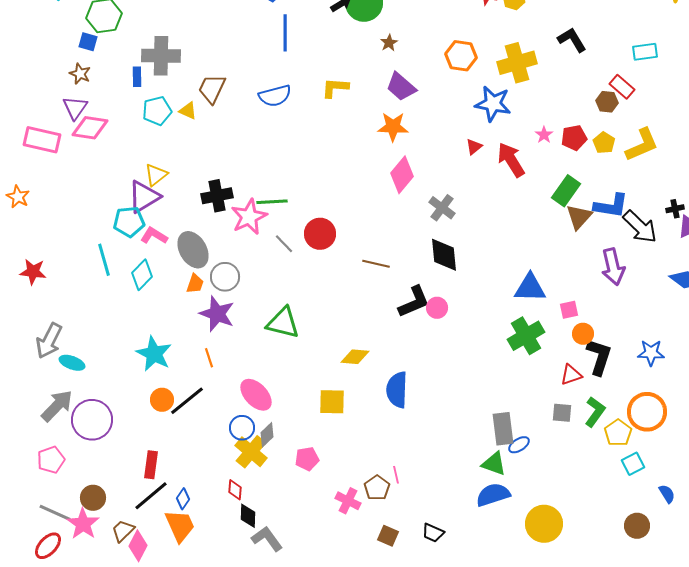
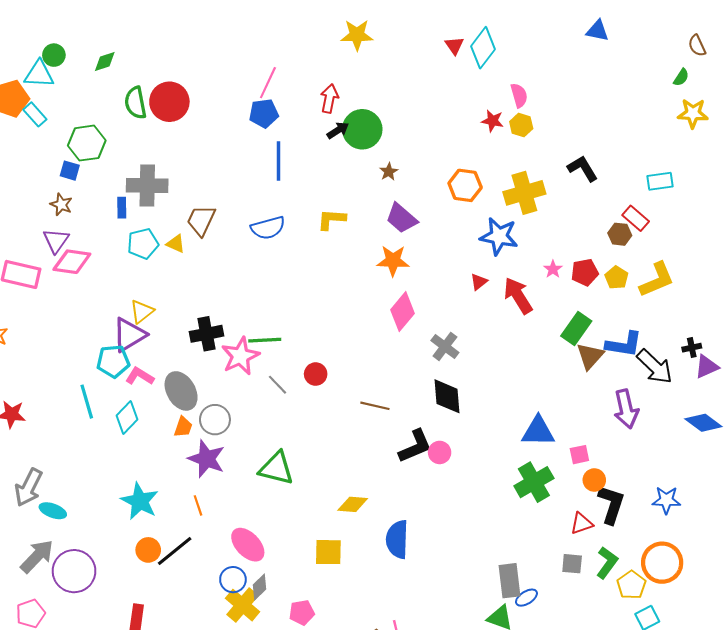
red circle: (320, 234) -> (316, 374), size x0.7

